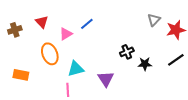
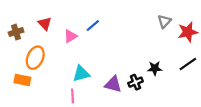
black cross: (127, 52) -> (136, 82), moved
orange ellipse: (50, 54) -> (35, 58), moved, turned 45
purple triangle: (106, 79) -> (113, 84), turned -42

